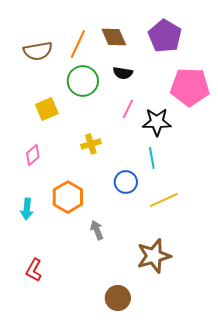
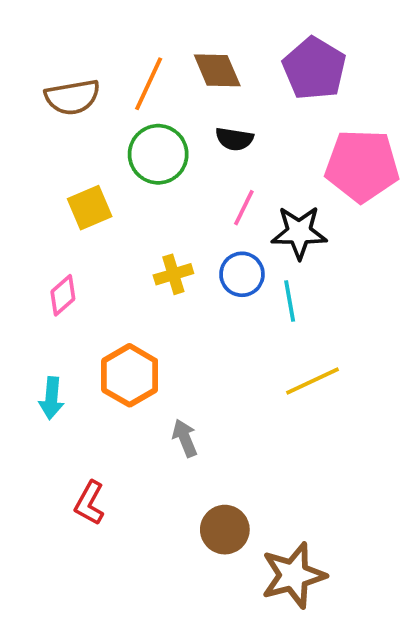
blue circle: (126, 182) -> (242, 274), moved
brown star: (154, 256) -> (293, 575), moved
red L-shape: (34, 270) -> (90, 503), moved
brown circle: (118, 298) -> (225, 530), moved

